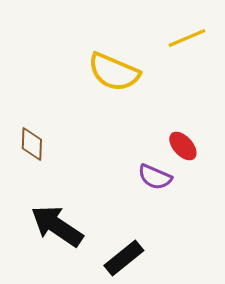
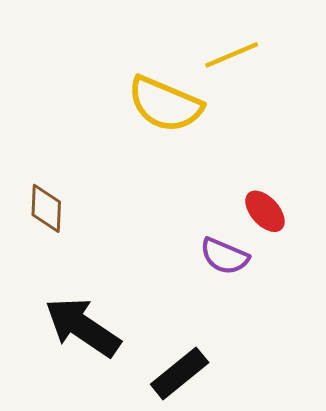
yellow line: (187, 38) -> (232, 55), moved

